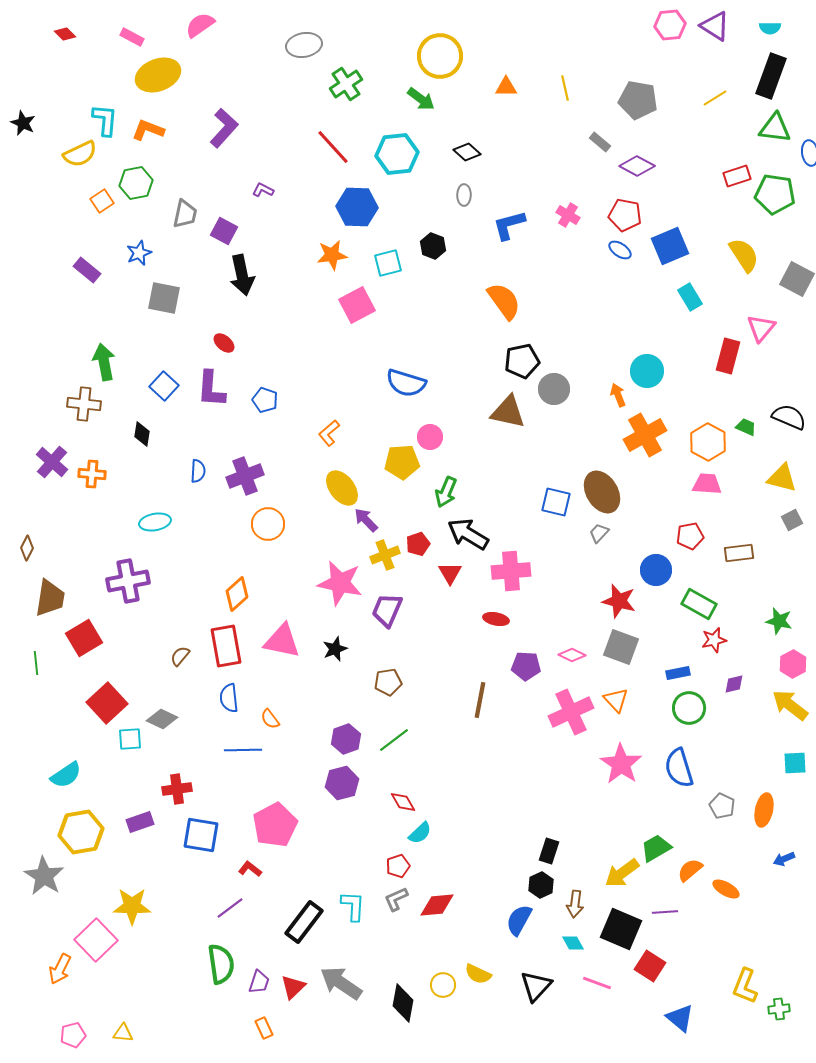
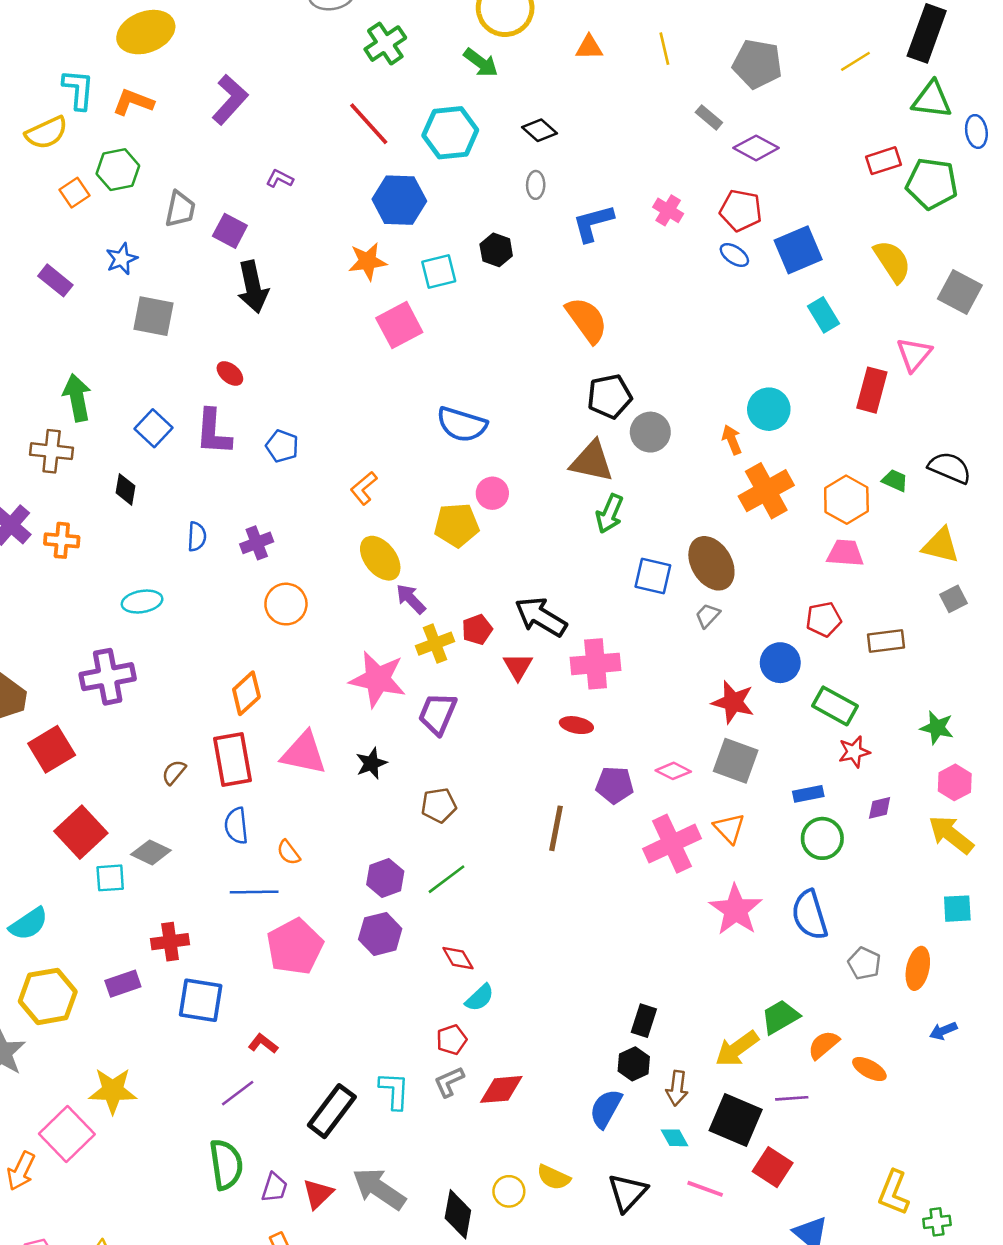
purple cross: (245, 476) -> (257, 543), size x0.7
green arrow: (446, 492) -> (610, 514), moved
pink pentagon: (275, 825) -> (295, 947), moved

